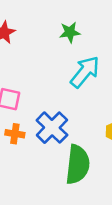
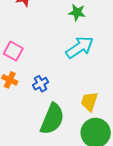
blue cross: (52, 128) -> (41, 84), size x0.6

